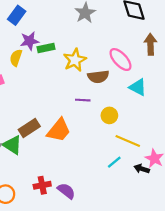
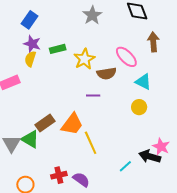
purple star: (29, 41) -> (32, 44), moved, turned 30
yellow circle: (109, 115) -> (139, 107), moved
yellow line: (128, 141) -> (91, 143), moved, turned 45
cyan line: (114, 162) -> (125, 166), moved
black arrow: (142, 169) -> (150, 156), size x1.5

